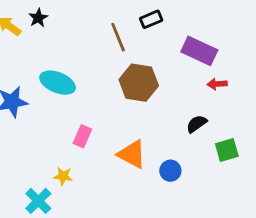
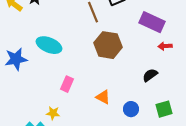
green square: (227, 150) -> (164, 109), moved
orange triangle: (132, 154) -> (103, 97), size x0.7

